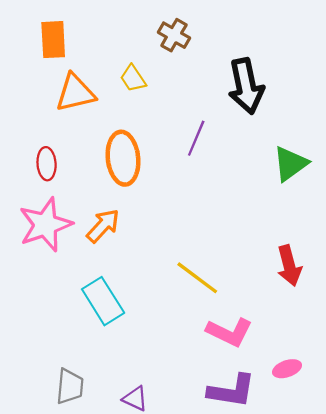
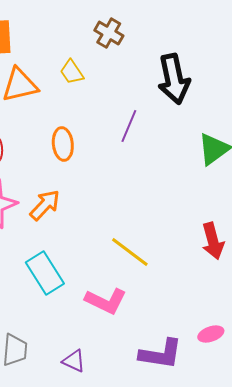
orange ellipse: (123, 158) -> (63, 144), size x0.7
pink L-shape: (229, 332) -> (106, 301), moved

